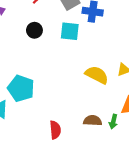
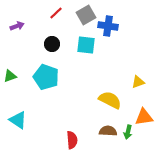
yellow semicircle: (97, 75) -> (110, 100), moved
cyan pentagon: (21, 88) -> (46, 77), moved

